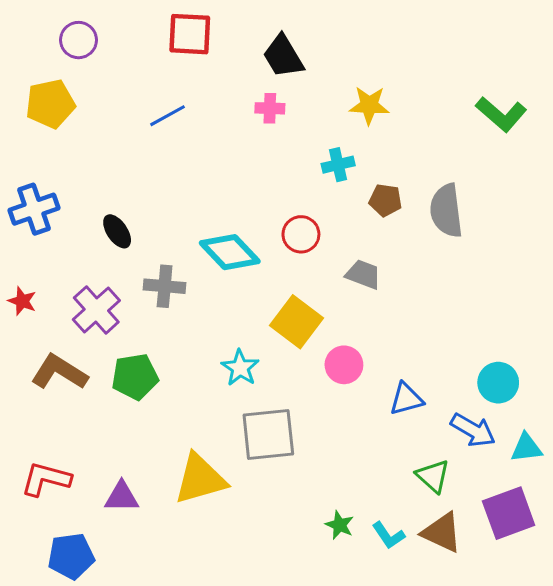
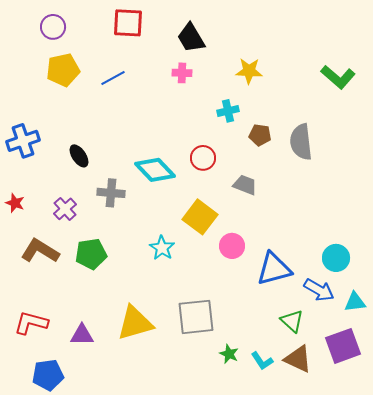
yellow pentagon: (50, 104) -> (63, 70), moved
purple cross: (96, 310) -> (65, 209), size x0.7
blue triangle: (406, 399) -> (274, 269), size x1.5
gray square: (268, 435) -> (196, 317), moved

